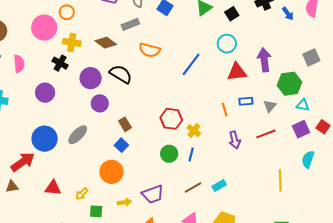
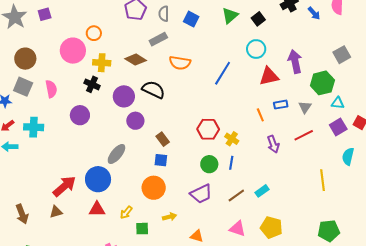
blue circle: (45, 139) -> (98, 179), moved
blue square: (121, 145) -> (161, 160), turned -32
purple trapezoid: (153, 194) -> (201, 194), moved

